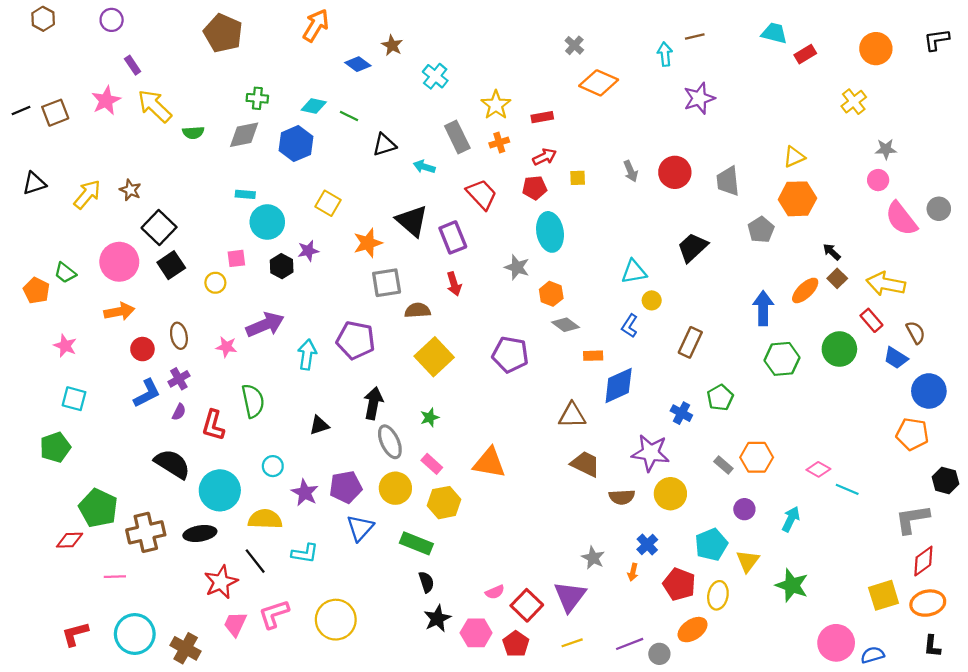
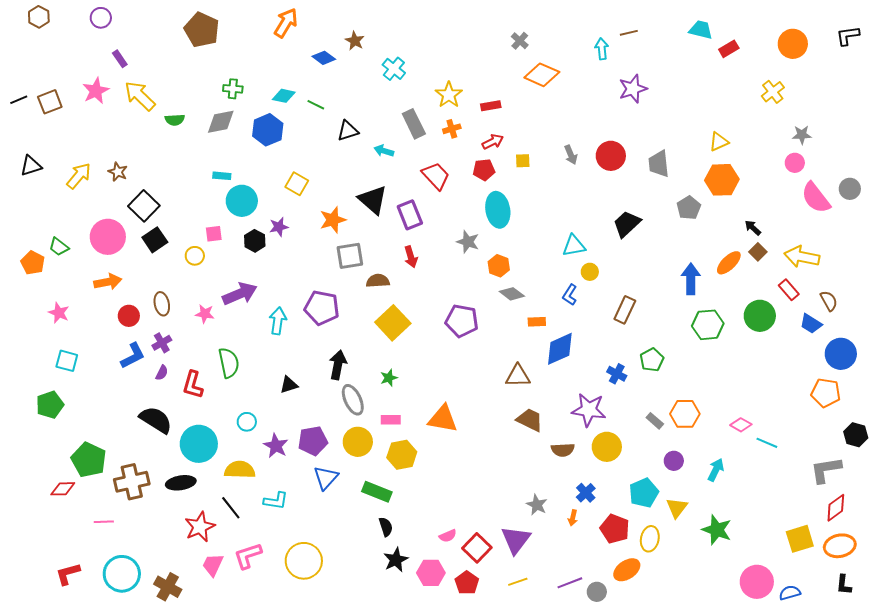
pink rectangle: (432, 464) -> (391, 420), turned -42

